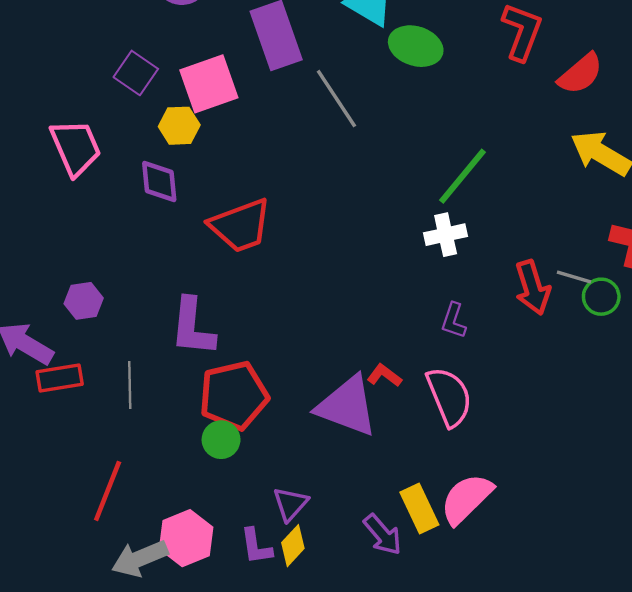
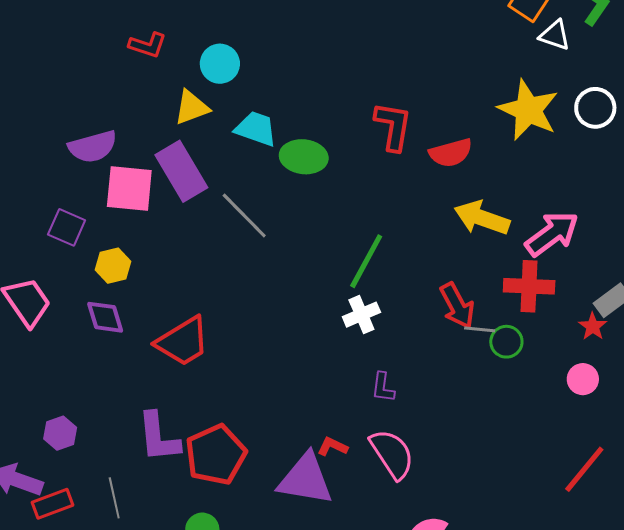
red semicircle: (580, 74) -> (451, 153), turned 36
pink square: (209, 84) -> (129, 188), moved, turned 36
red arrow: (532, 287) -> (457, 306), moved
red pentagon: (234, 395) -> (216, 455), moved

